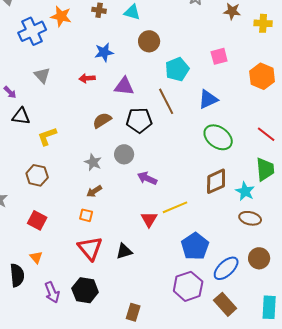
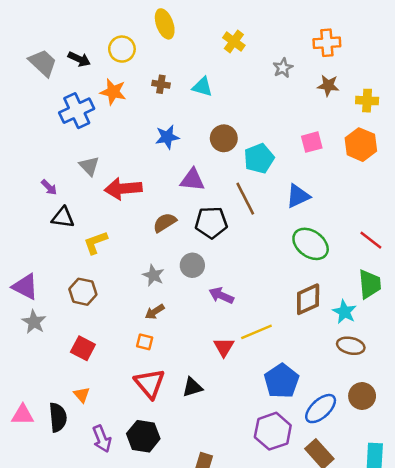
brown circle: (149, 41) -> (224, 138), moved
orange hexagon: (262, 76) -> (361, 145), moved
red arrow: (87, 78) -> (123, 189), moved, size x1.8

